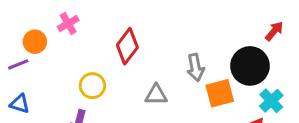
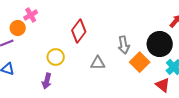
pink cross: (68, 24) -> (31, 15), moved
orange square: (220, 93) -> (140, 62), turned -30

